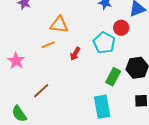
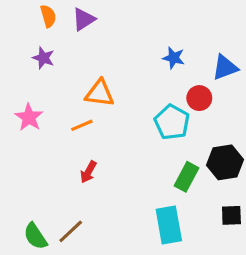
red arrow: (75, 54) -> (88, 172), moved
pink star: (16, 61) -> (29, 117), moved
brown line: (41, 91) -> (71, 231), moved

